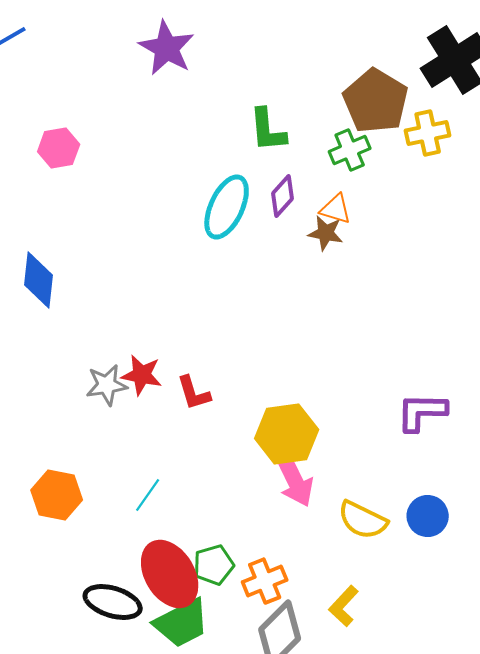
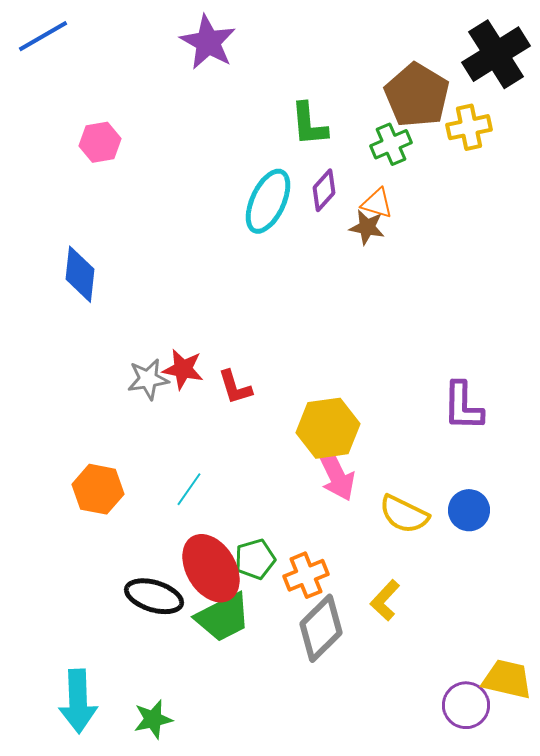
purple L-shape: (422, 412) -> (463, 406), turned -90

